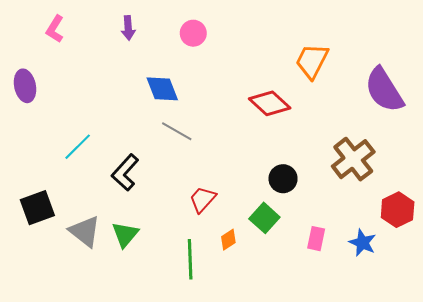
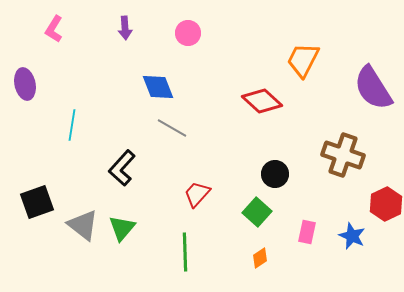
cyan line: (78, 147) -> (72, 125), moved, turned -36
brown cross: (353, 159) -> (343, 155), turned -33
orange diamond: (228, 240) -> (260, 258), moved

